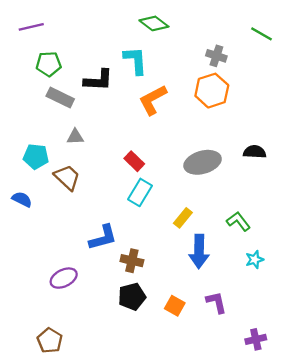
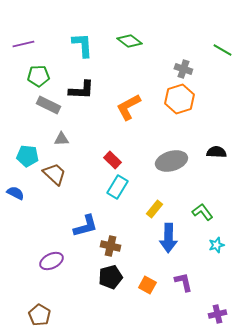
cyan L-shape: (135, 60) -> (82, 45), moved

